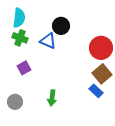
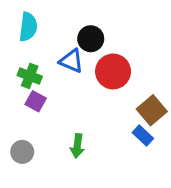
green cross: (20, 38) -> (30, 76), moved
red circle: (101, 48) -> (113, 71), moved
purple square: (24, 68) -> (36, 101), turned -32

